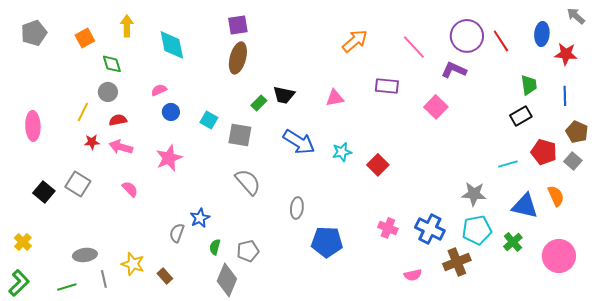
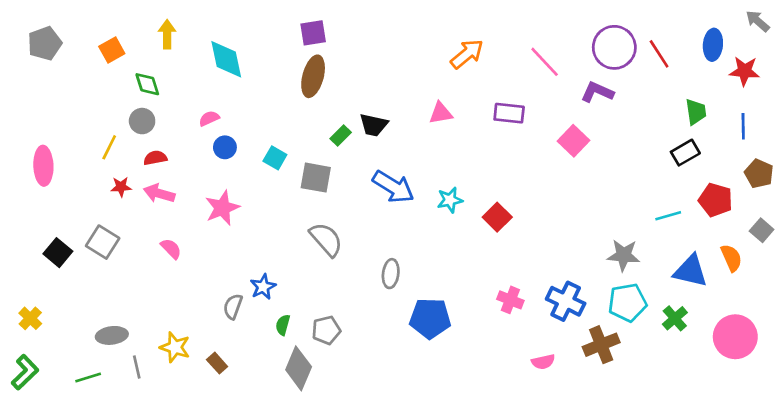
pink triangle: (335, 98) -> (441, 113), moved
gray square: (573, 161) -> (762, 230), moved

